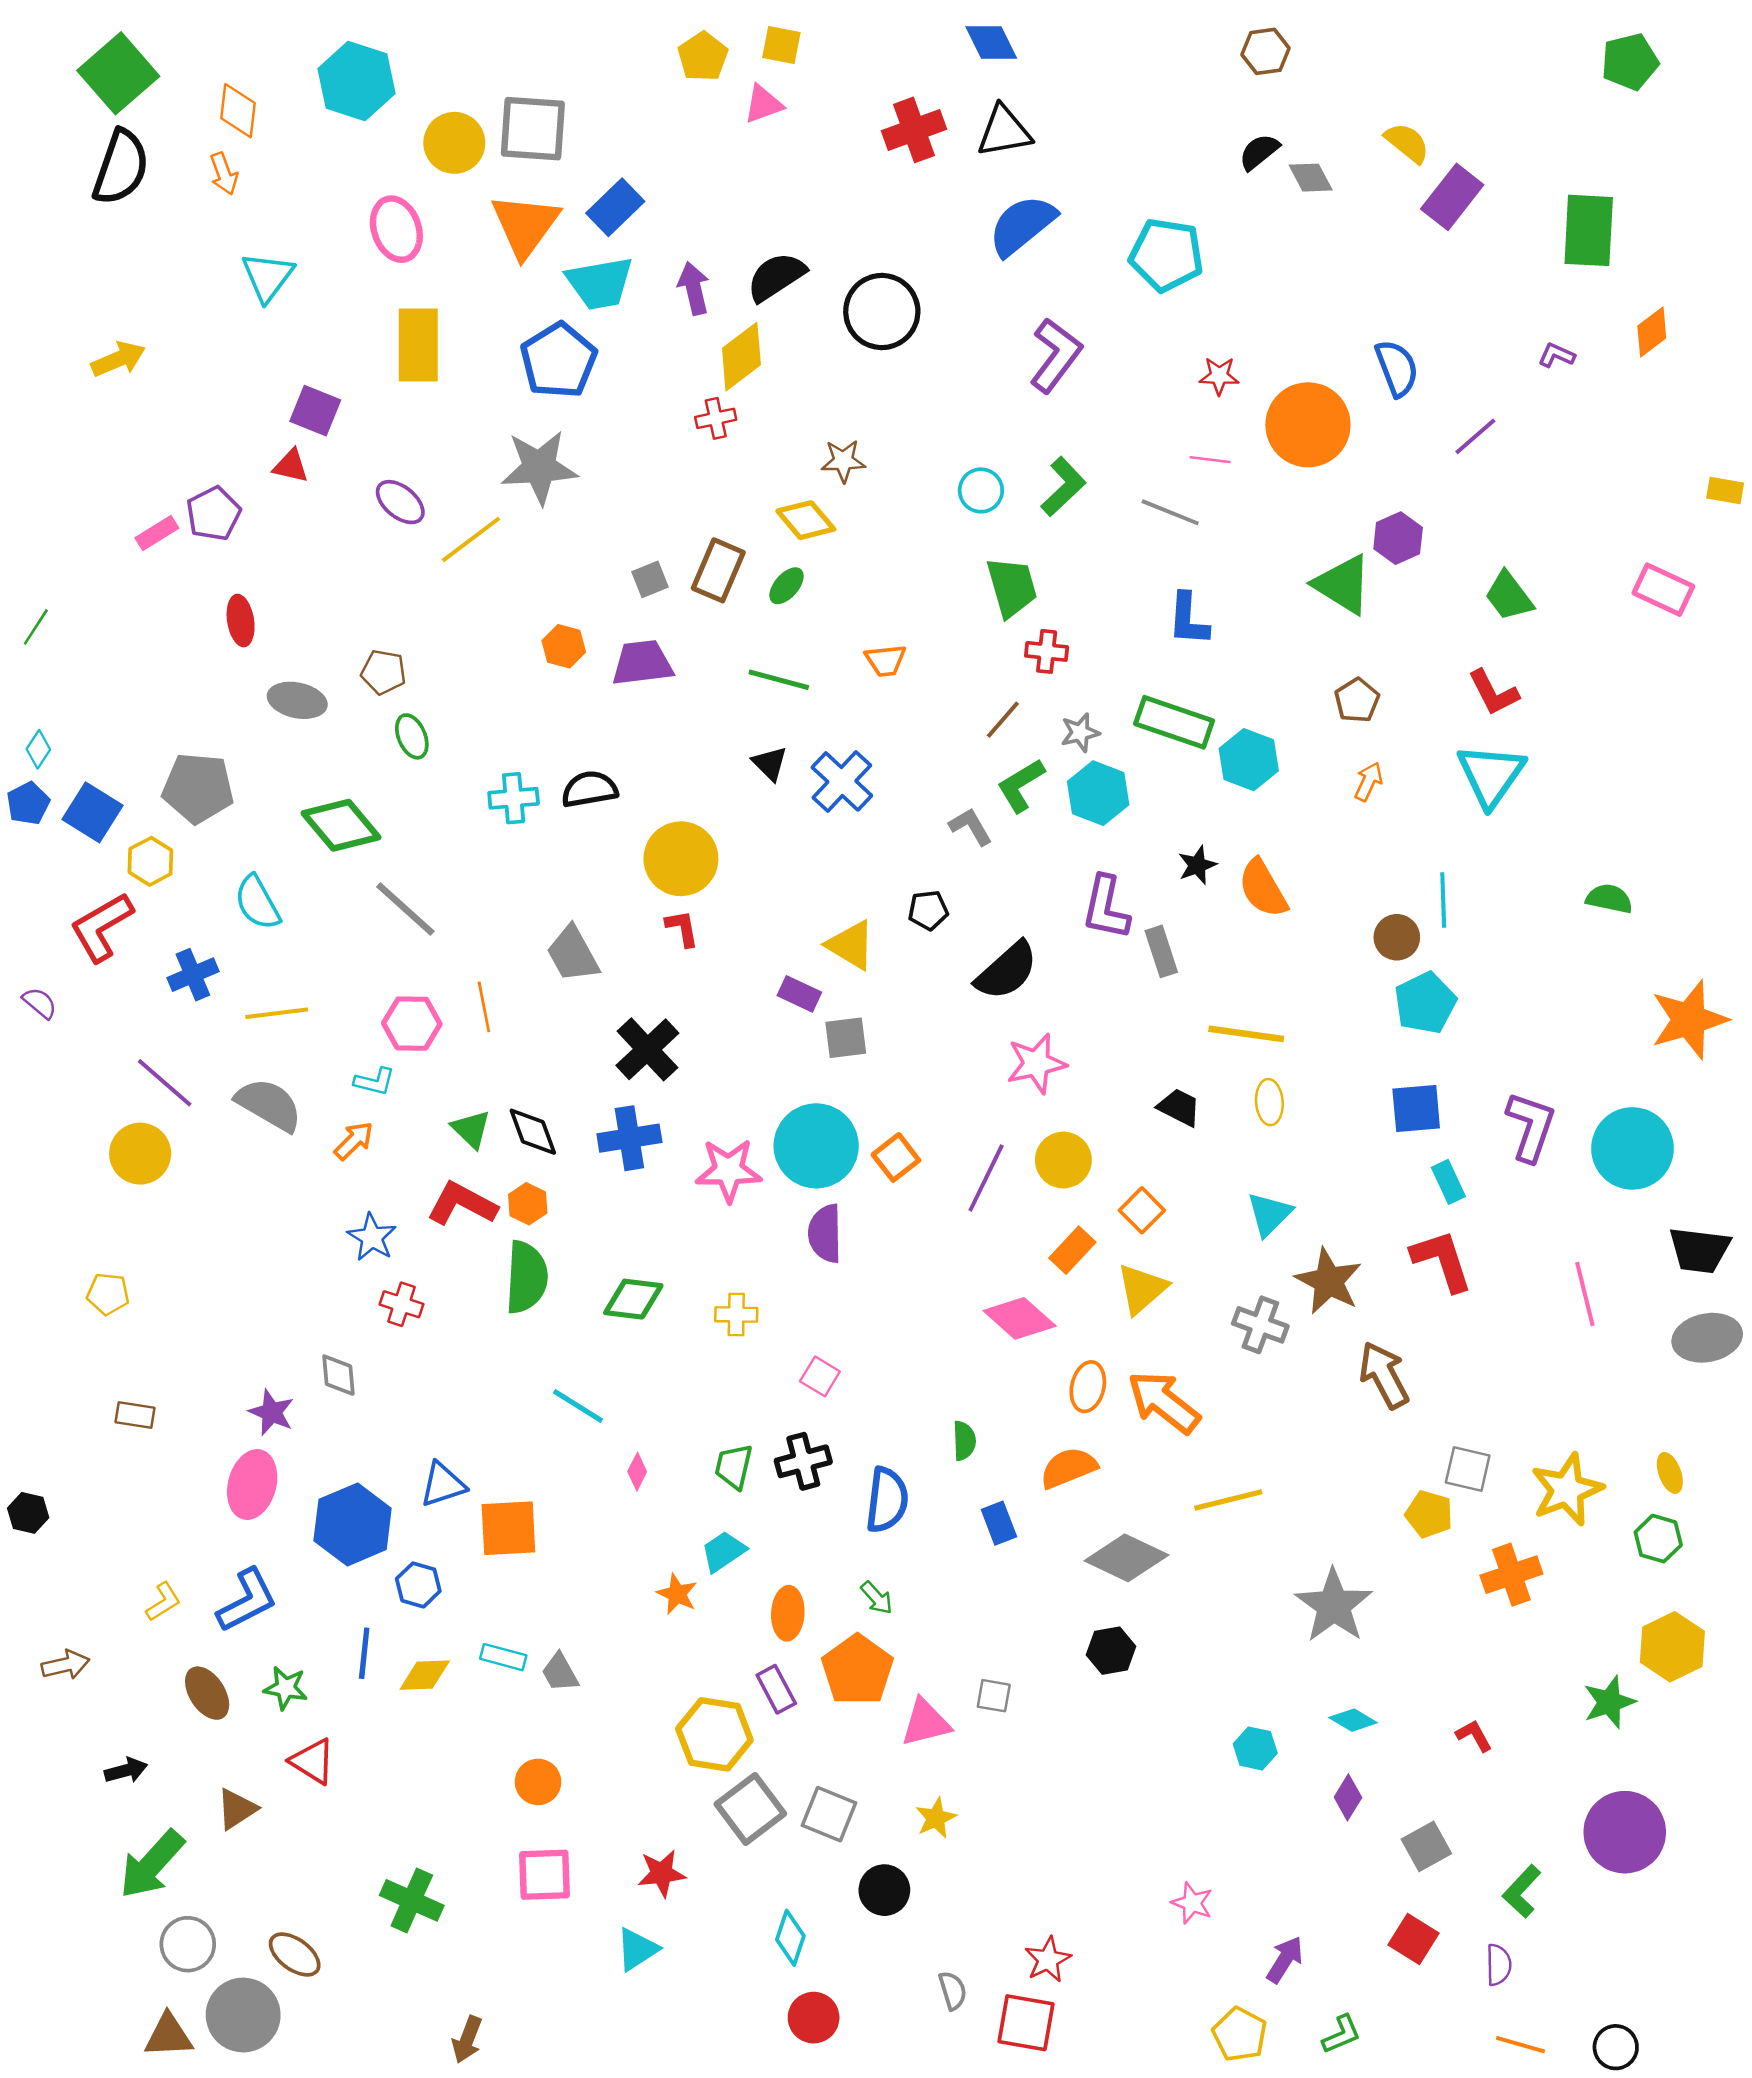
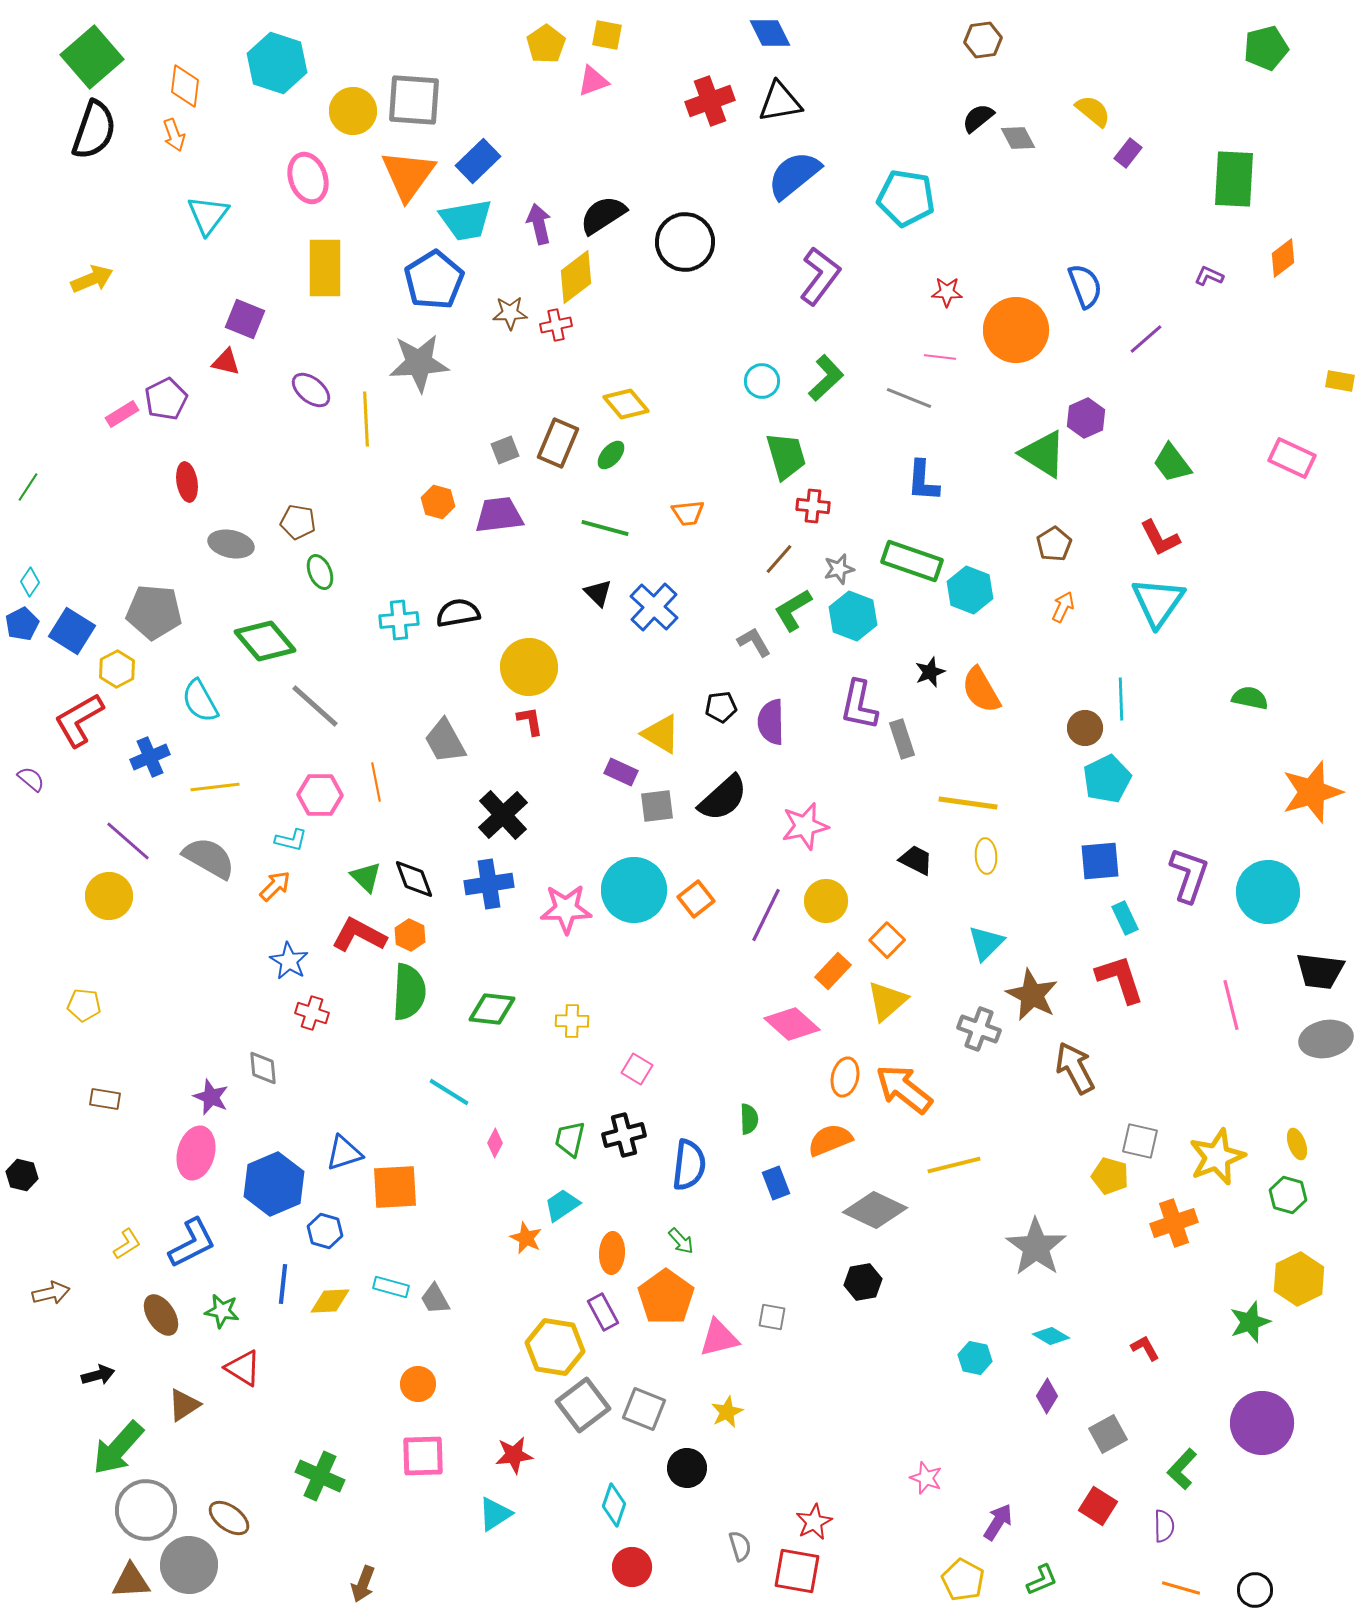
purple rectangle: (1452, 197) -> (1128, 153), size x0.6
brown star: (843, 461) -> (510, 313), moved
yellow line: (471, 539) -> (366, 419), turned -56
black semicircle: (1007, 971) -> (723, 798), moved
purple semicircle: (825, 1233) -> (771, 722), moved
gray circle: (188, 1944) -> (146, 1510), size x1.4

